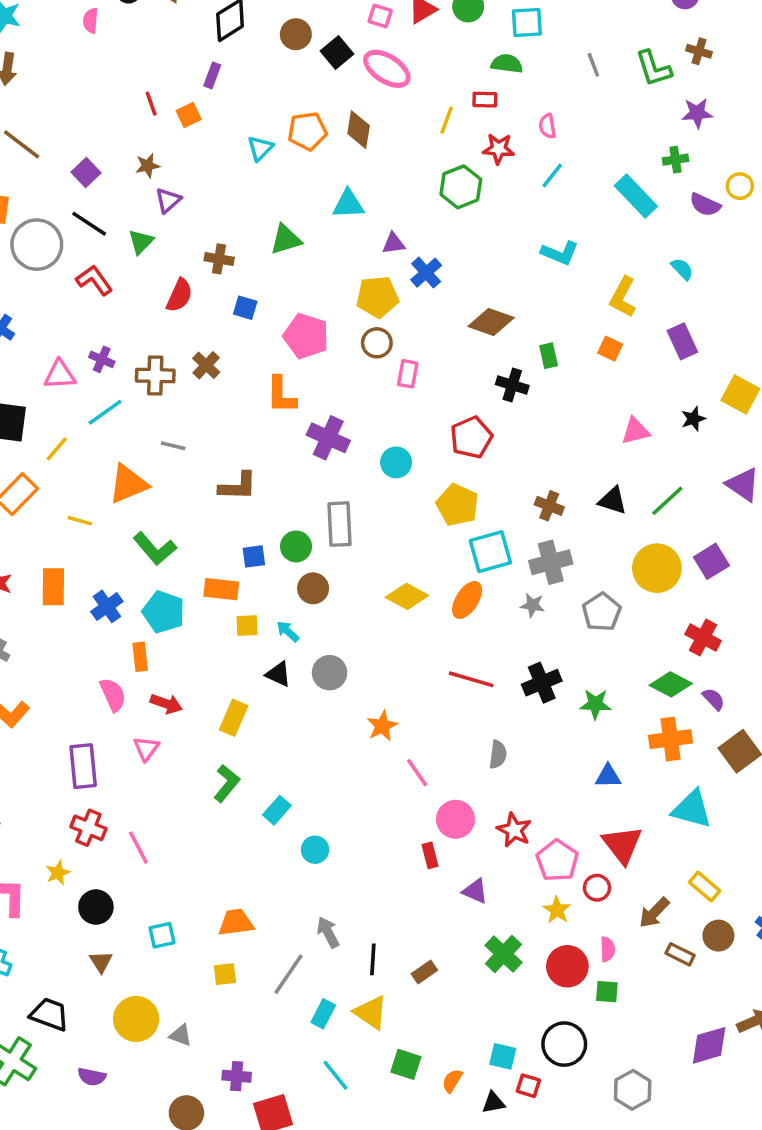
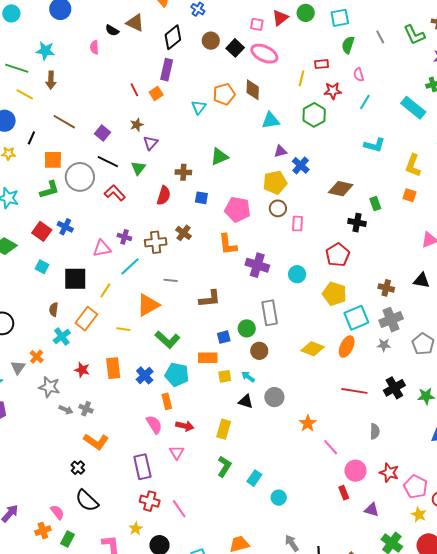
green semicircle: (507, 64) -> (348, 45), moved, turned -72
purple rectangle: (212, 75) -> (167, 70), size x1.5
cyan triangle: (348, 204) -> (271, 120), moved

